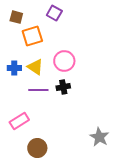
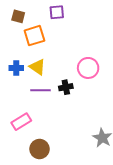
purple square: (54, 13) -> (57, 12), turned -35
pink circle: (64, 61) -> (88, 68), moved

